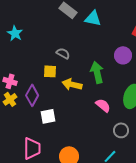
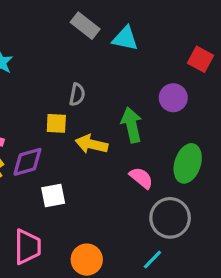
gray semicircle: (63, 53) -> (77, 95), turned 72
purple diamond: (32, 95) -> (27, 162), turned 45
gray circle: (121, 130) -> (170, 218), size x1.6

